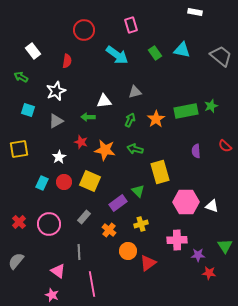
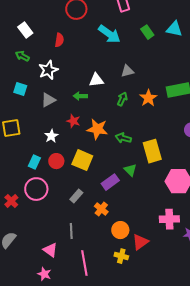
green arrow: (21, 77) -> (22, 56), moved
green arrow: (135, 149) -> (123, 138), moved
pink circle: (49, 224) -> (36, 189), moved
yellow cross: (141, 224) -> (121, 256), moved, turned 32

